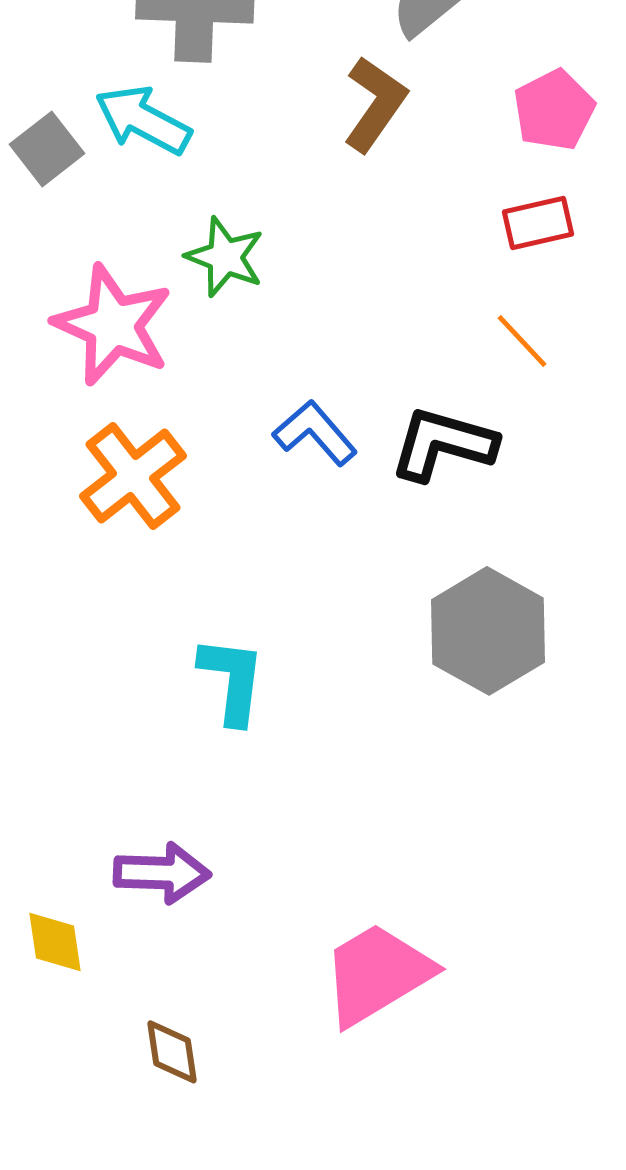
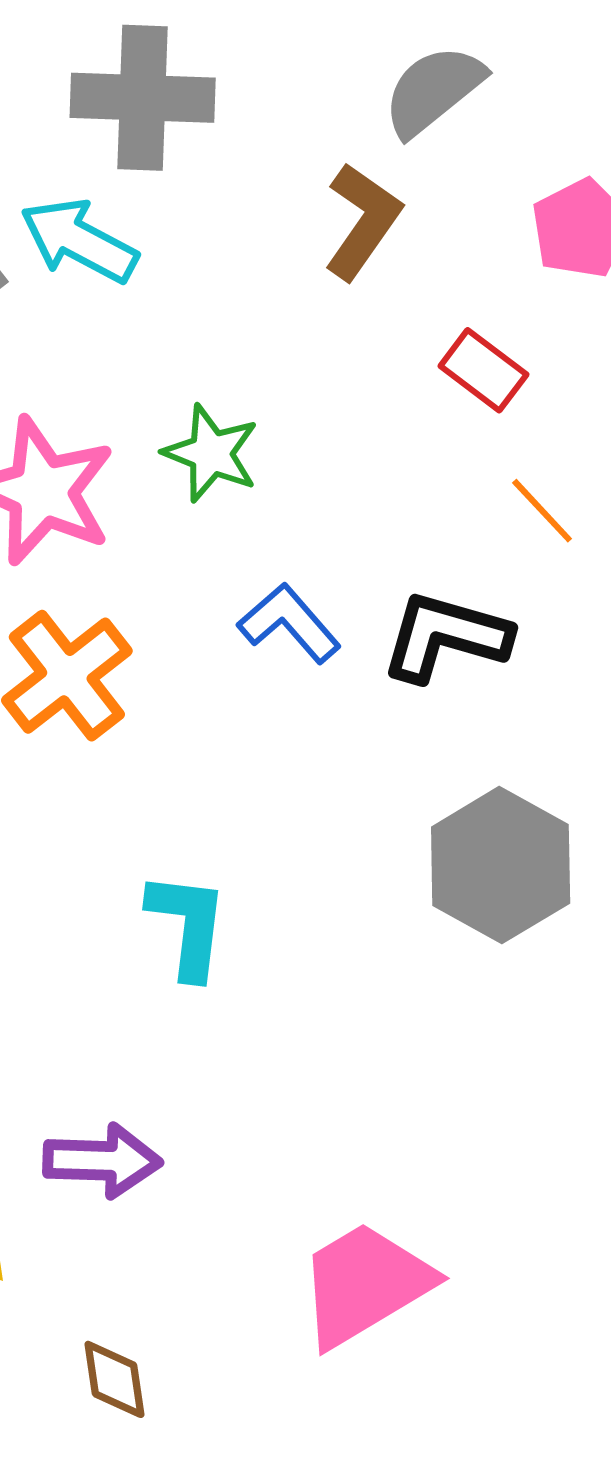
red rectangle: (538, 223) -> (483, 370), moved, turned 50
green star: (225, 257) -> (211, 453), moved

